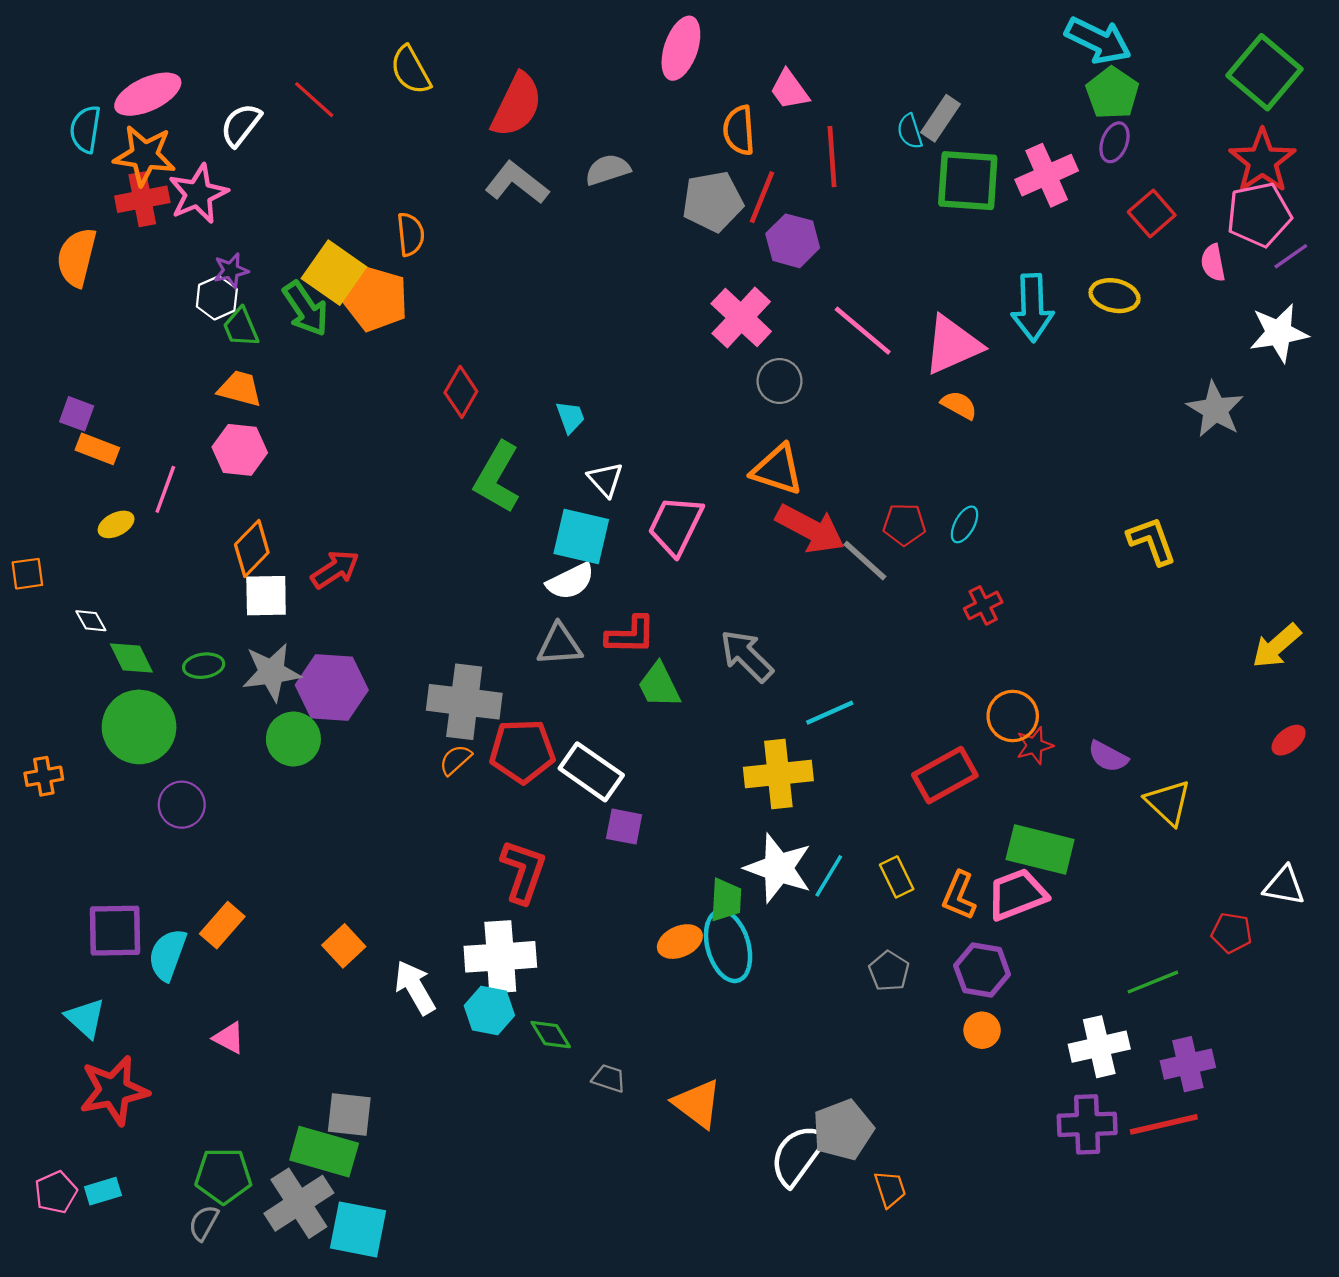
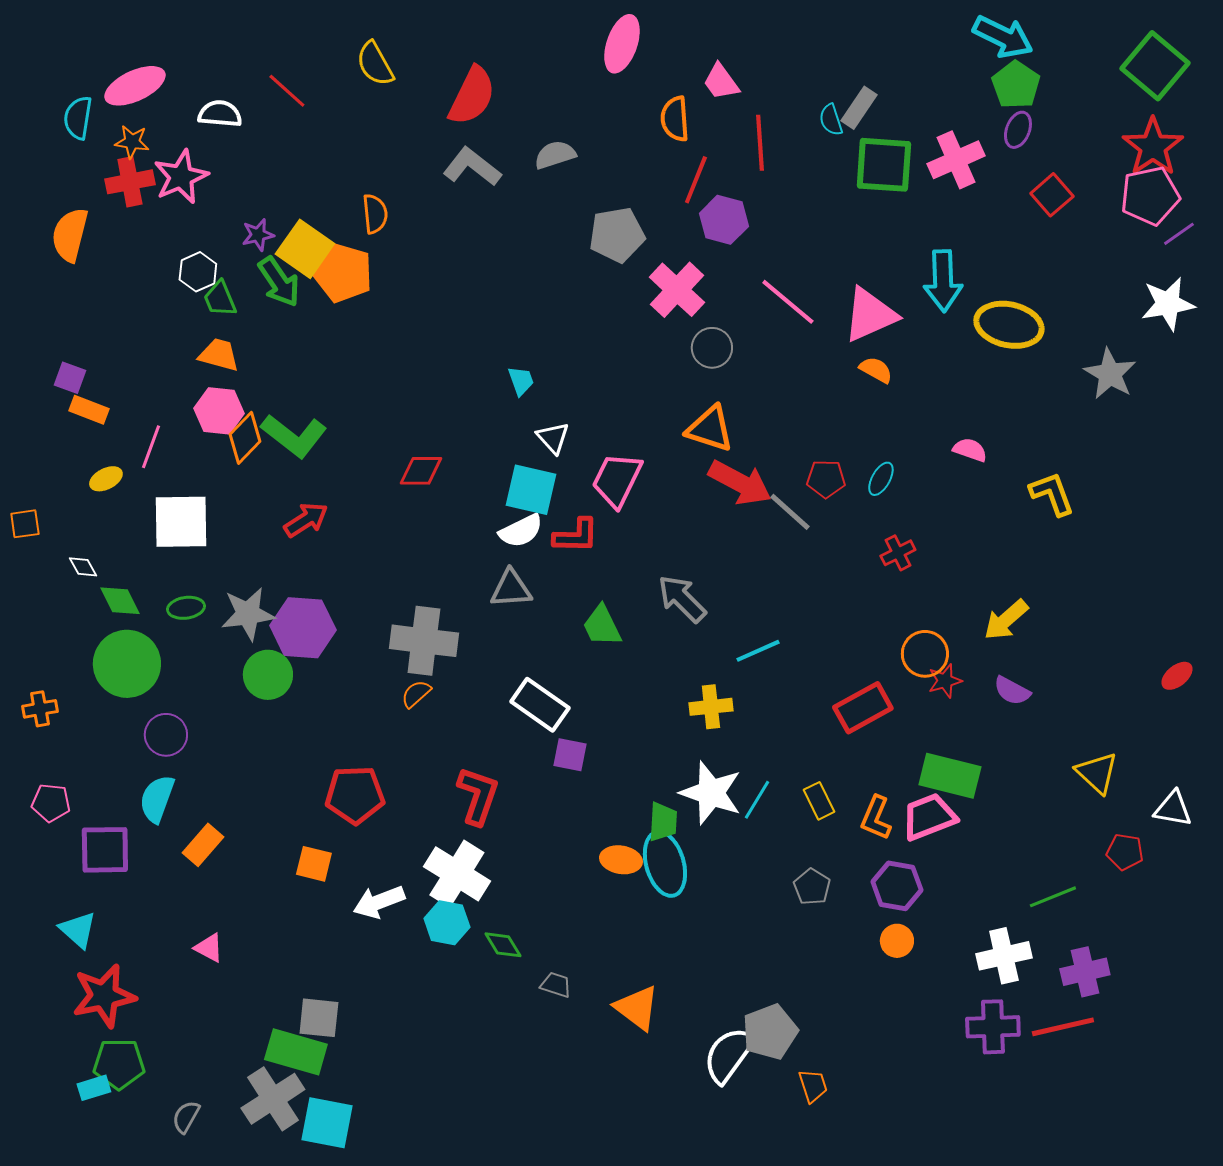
white semicircle: (241, 125) -> (220, 114), turned 57
orange star: (145, 155) -> (132, 142), size x0.6
gray pentagon: (713, 201) -> (617, 235), moved
pink semicircle: (1213, 263) -> (970, 450), moved, turned 120
purple star: (231, 270) -> (258, 235), moved
yellow ellipse: (1115, 296) -> (1009, 325), moved, size x1.5
red diamond: (461, 392) -> (421, 471), moved, turned 60
green L-shape: (497, 477) -> (294, 436), moved, turned -82
orange diamond: (252, 548) -> (245, 438), moved
white square: (266, 596) -> (181, 522), moved, size x1.4
red L-shape: (631, 635) -> (576, 536), moved
yellow arrow: (1277, 646) -> (1006, 620), moved
red pentagon: (522, 751) -> (355, 795), moved
yellow cross: (778, 774) -> (711, 707), size x0.7
yellow triangle: (1168, 802) -> (1097, 773), moved
orange ellipse: (680, 942) -> (621, 860), turned 33
orange square: (344, 946) -> (314, 864), turned -33
cyan semicircle: (168, 955) -> (157, 799), moved
white cross: (500, 957) -> (457, 874), turned 36
white arrow: (415, 988) -> (379, 902), turned -81
green pentagon: (223, 1176) -> (119, 1064), moved
pink pentagon: (56, 1192) -> (51, 803), moved, turned 30

